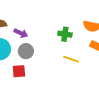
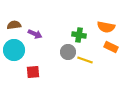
gray circle: (26, 51) -> (68, 52), moved

